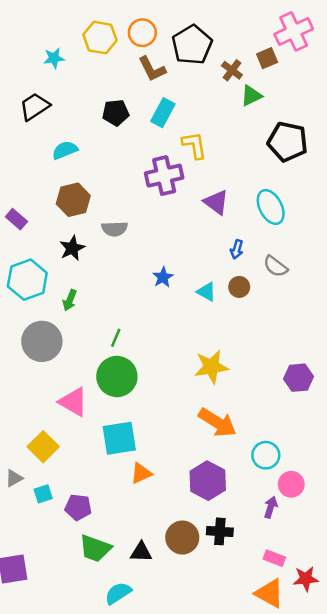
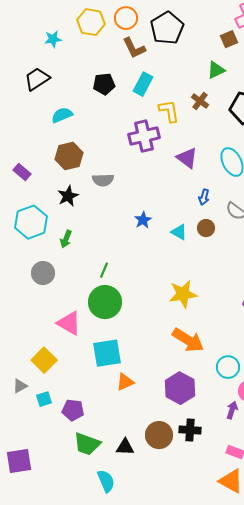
brown cross: (232, 70) -> (200, 101), moved
gray circle: (42, 341) -> (43, 273), size x0.7
cyan semicircle: (118, 593) -> (106, 481), turned 100

